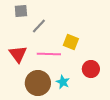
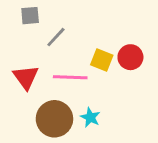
red circle: (91, 69) -> (130, 57), moved

